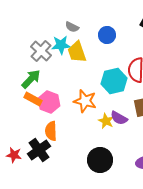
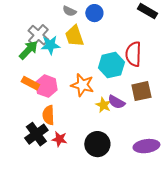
blue circle: (107, 35) -> (94, 13), moved
cyan star: (61, 45) -> (50, 45), moved
green arrow: (31, 79) -> (28, 50), moved
red star: (14, 155) -> (59, 139), moved

